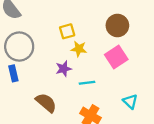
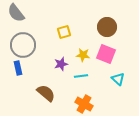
yellow star: (79, 49) -> (83, 55), moved
pink square: (116, 57) -> (106, 54), turned -36
cyan triangle: (130, 101) -> (118, 79), moved

